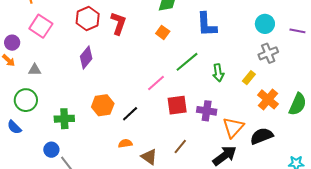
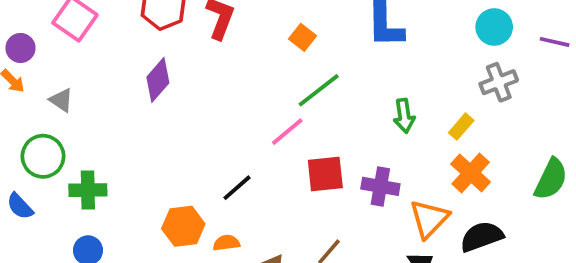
green line: (187, 62) -> (319, 90), moved
gray triangle: (35, 70) -> (61, 100), turned 32
orange cross: (268, 99) -> (471, 173), moved
orange hexagon: (103, 105) -> (183, 226), moved
green cross: (64, 119) -> (88, 190), moved

